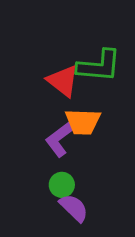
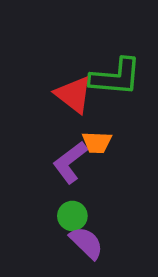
orange trapezoid: (83, 122) -> (97, 142), size x0.7

